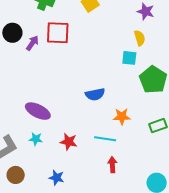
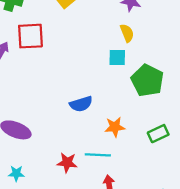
cyan star: (36, 139) -> (16, 173), moved
red star: (69, 142) -> (67, 163), moved

